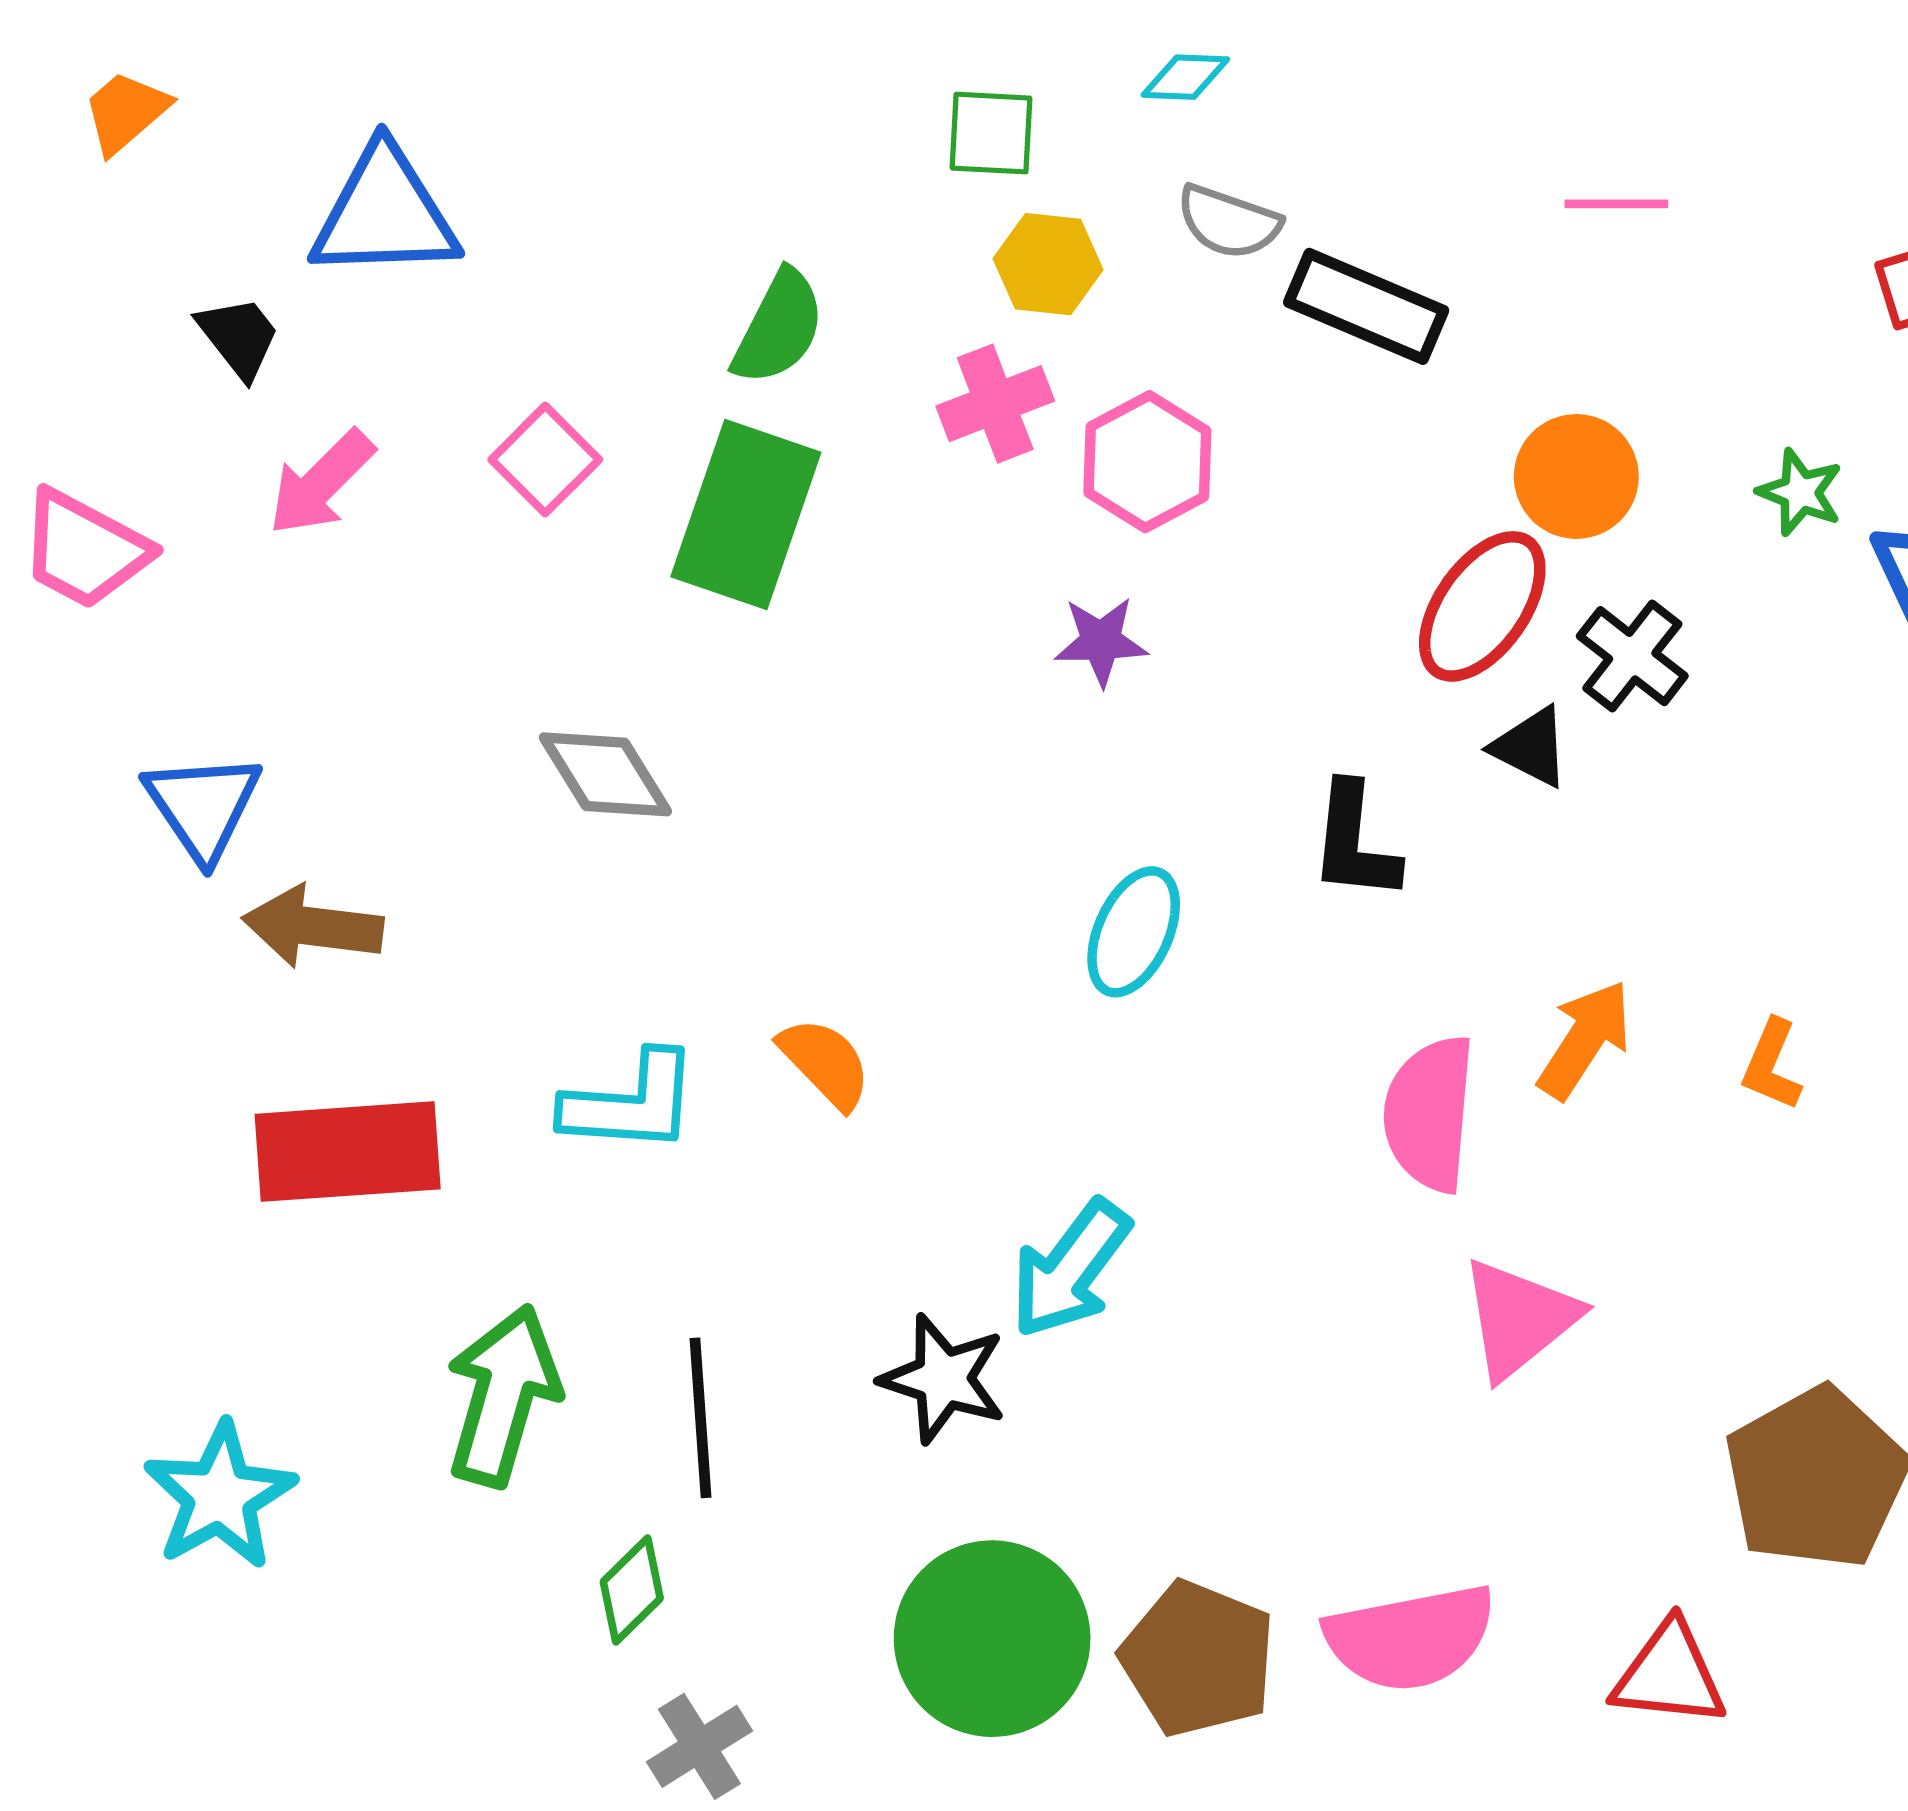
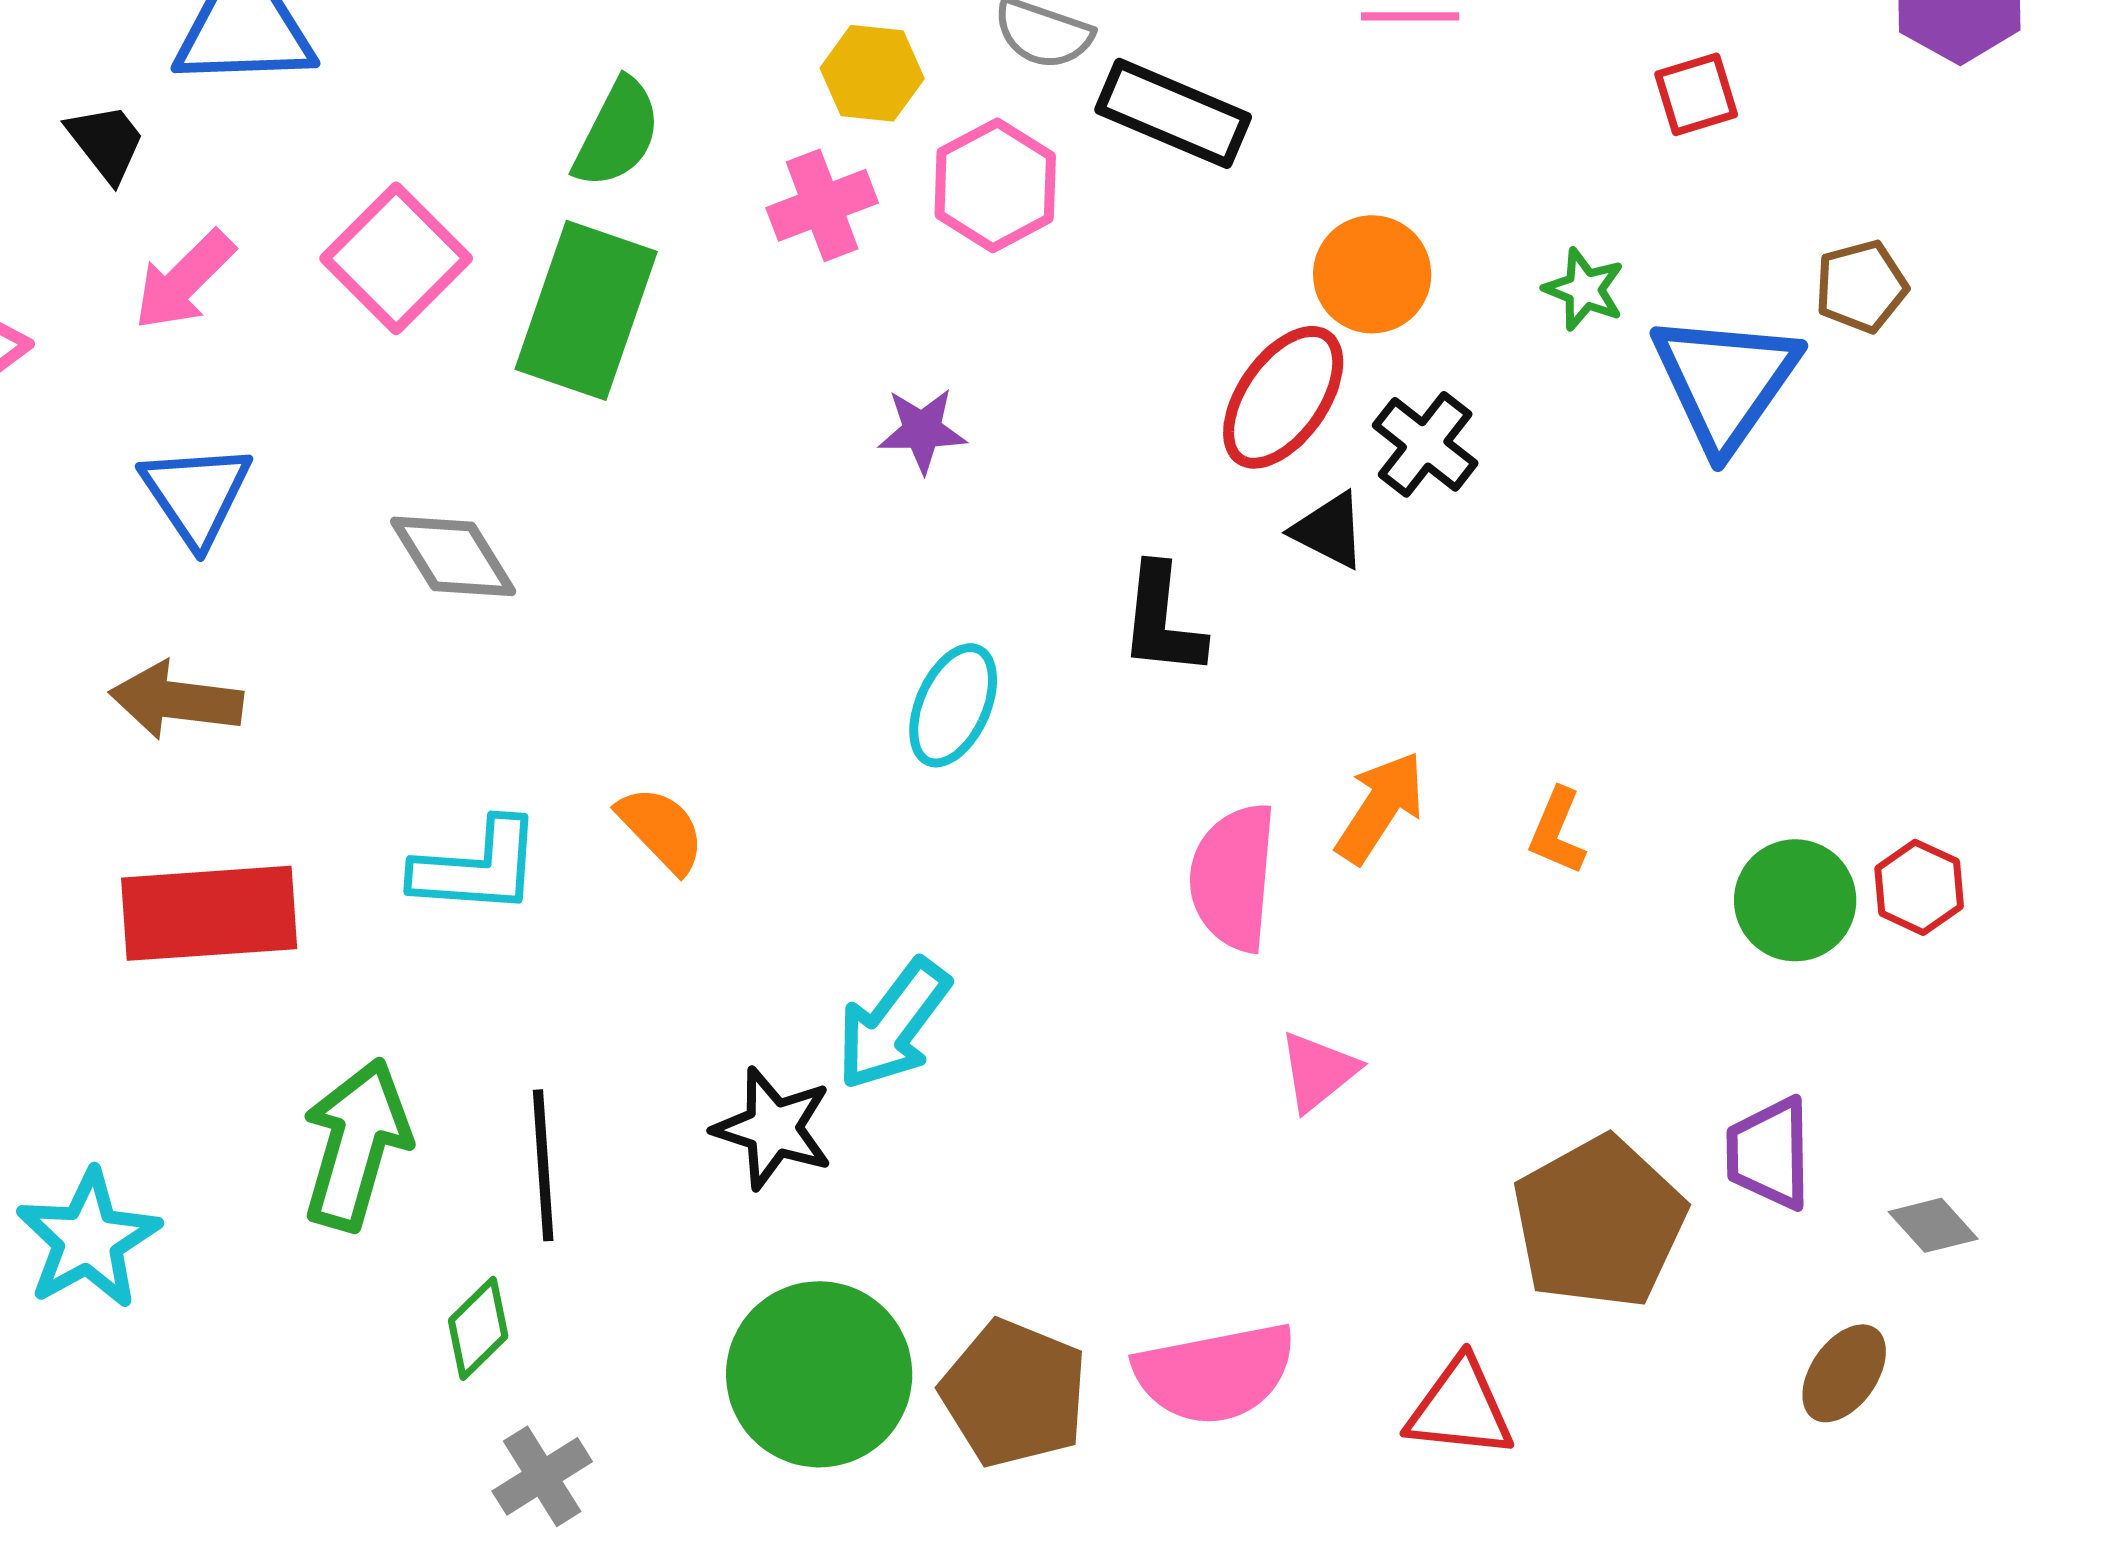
pink square: (545, 460) -> (396, 258), size x1.4
pink hexagon: (1147, 462) -> (995, 185), moved
blue triangle: (203, 806) -> (196, 494), moved
pink triangle: (1519, 1319) -> (1318, 1071), size x0.7

